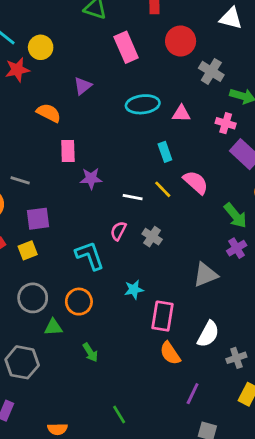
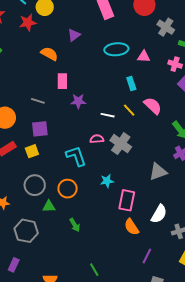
gray line: (20, 180) -> (38, 101), moved
pink semicircle: (118, 231) -> (97, 139), turned 56
gray cross: (152, 237) -> (121, 144), size x1.5

